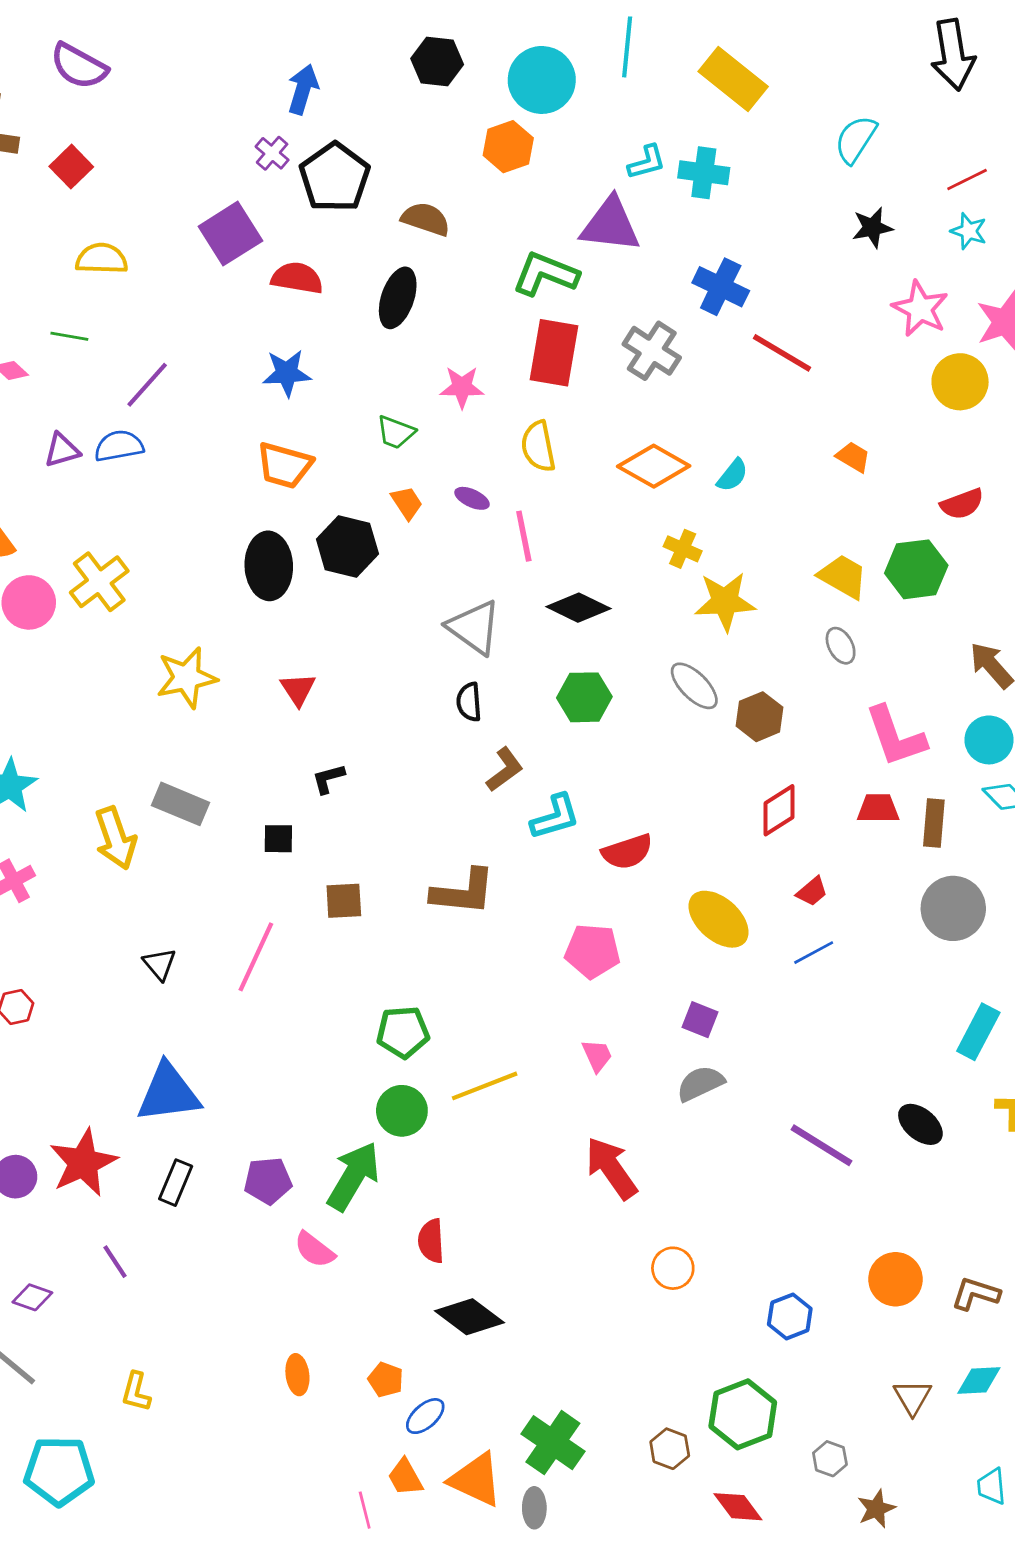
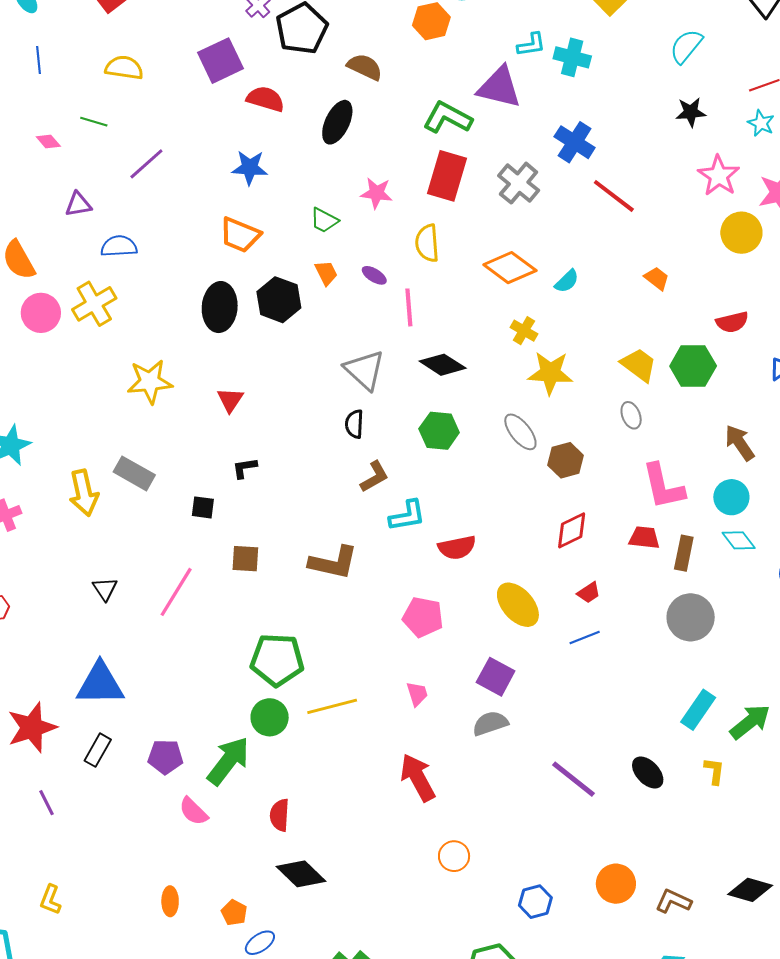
blue semicircle: (119, 446) -> (119, 246), moved
purple square: (700, 1020) -> (496, 677), size x1.4
green pentagon: (403, 1032) -> (277, 660), size x1.4

